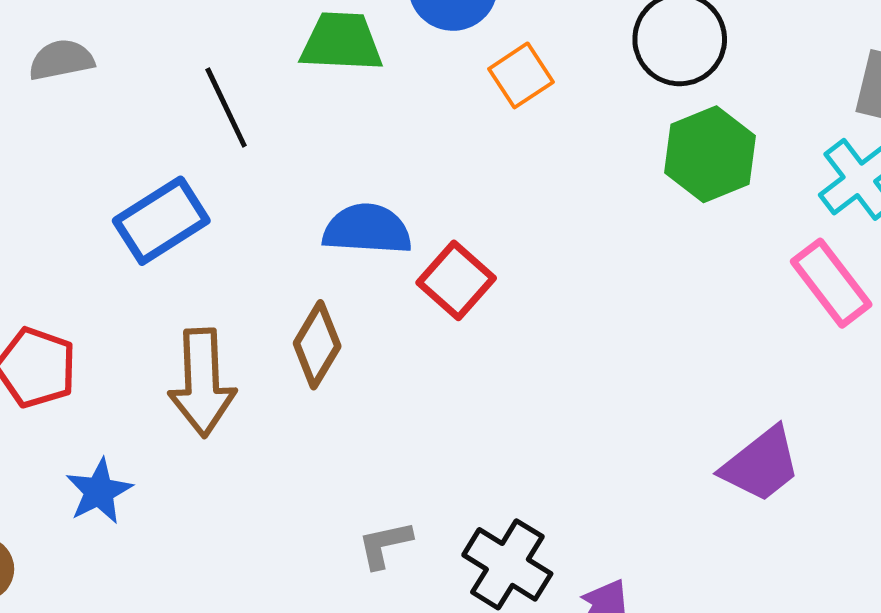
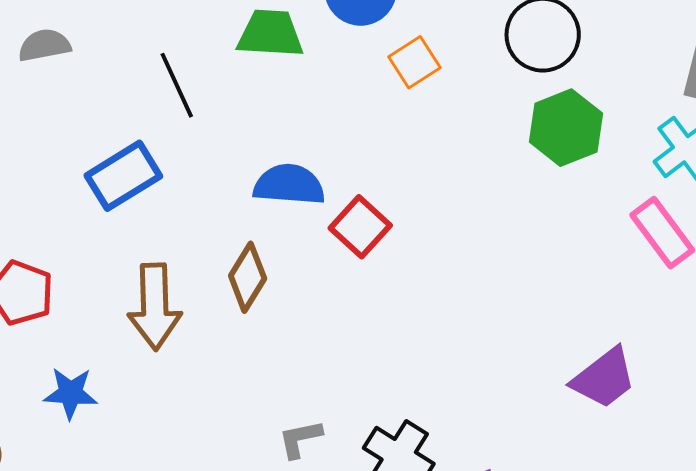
blue star: (99, 491) -> (71, 393), turned 30

